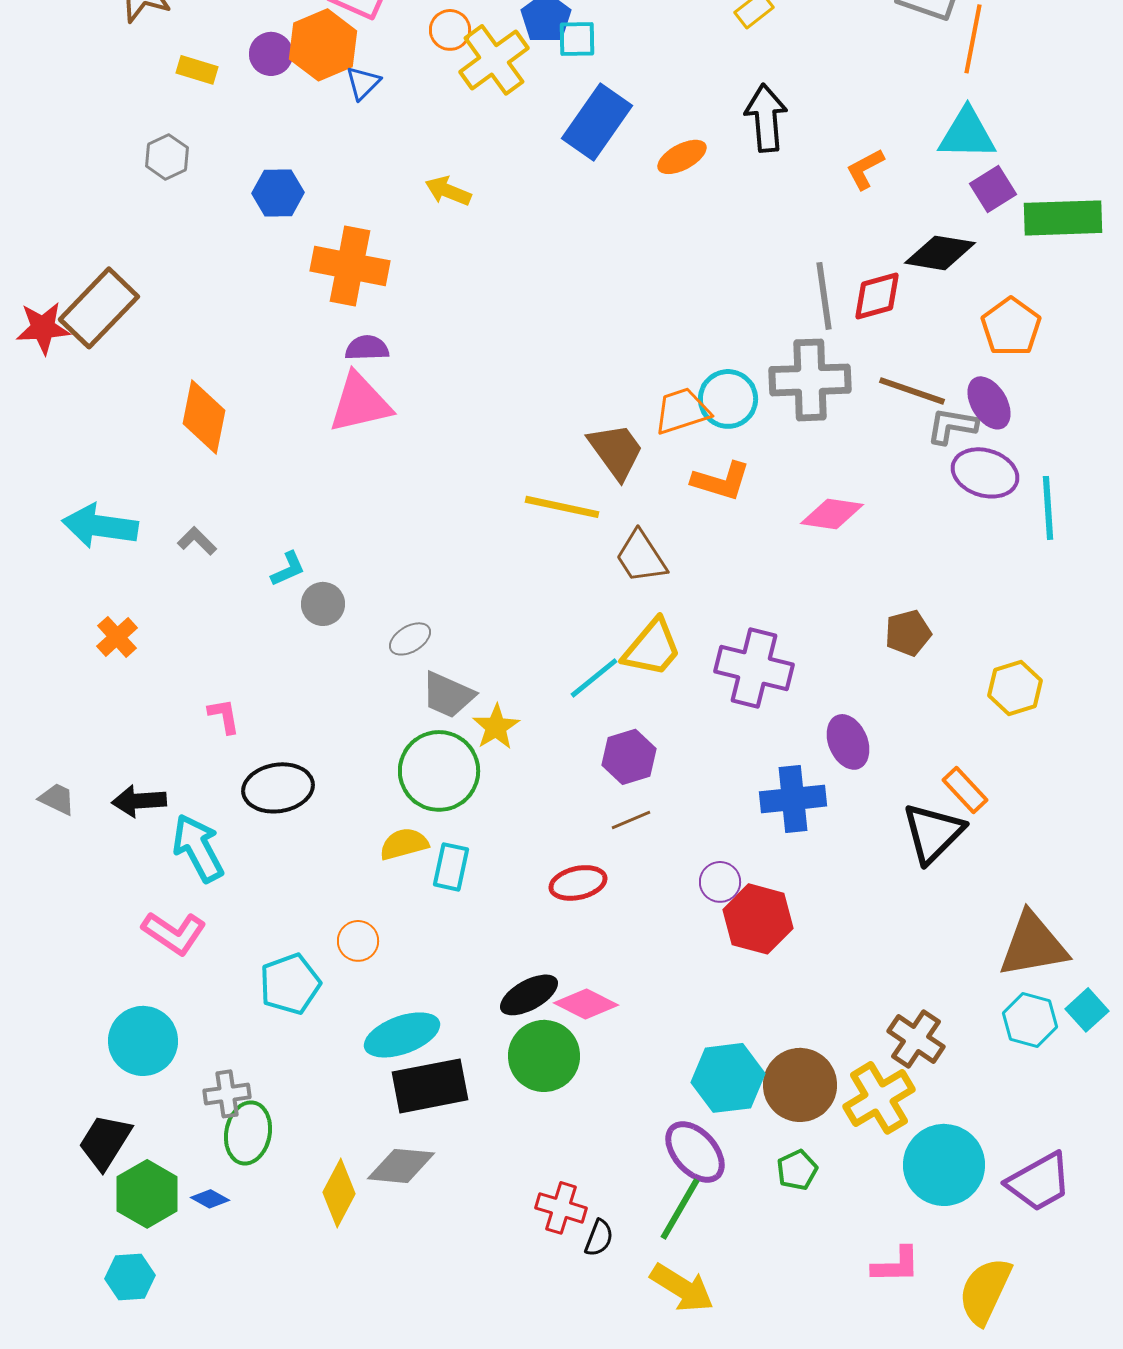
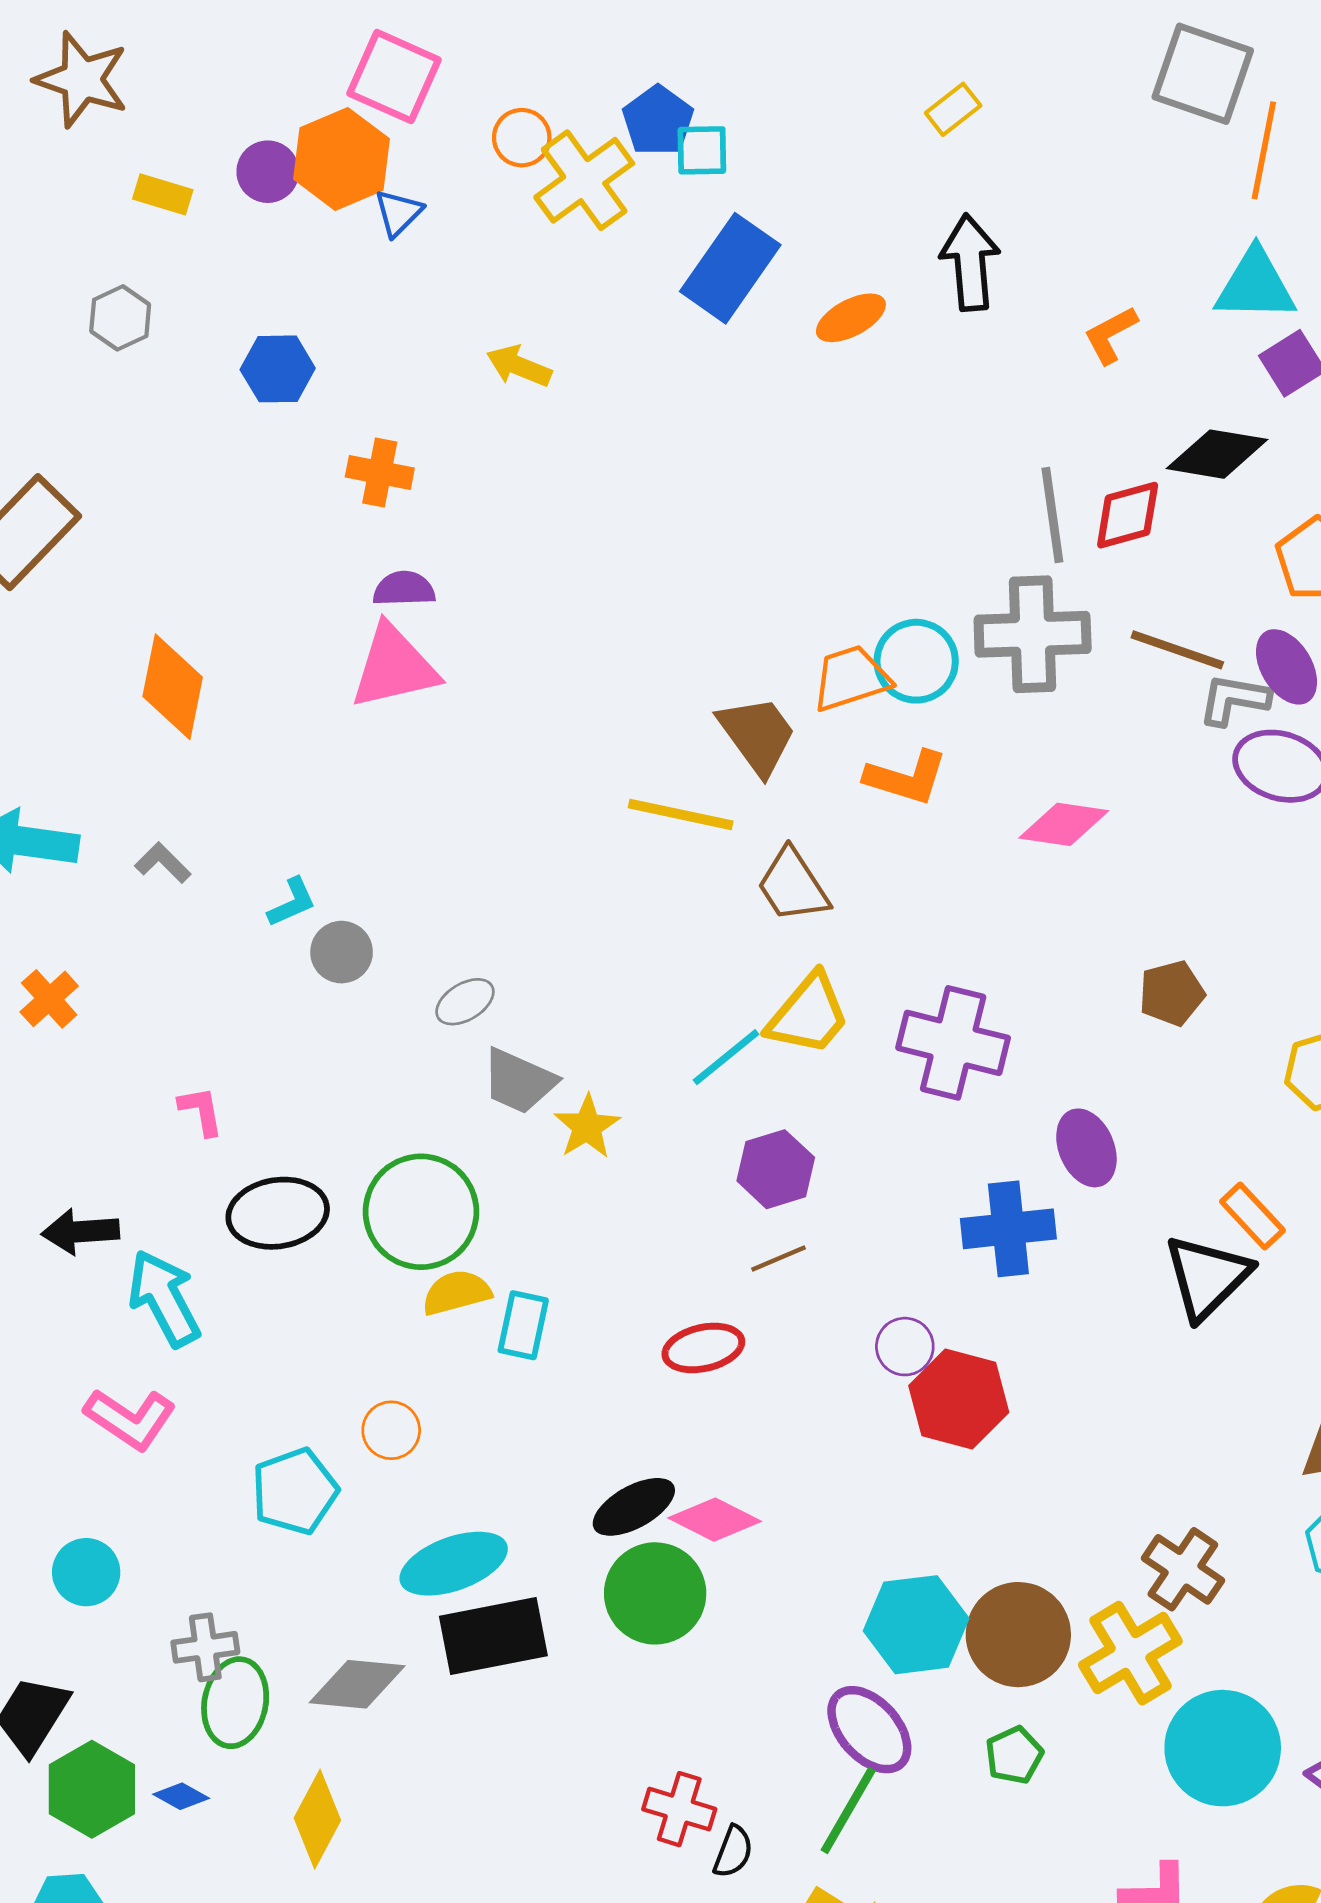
orange cross: (350, 266) -> (380, 472), size x0.6
green circle: (439, 771) -> (421, 1212), moved
cyan circle: (143, 1041) -> (86, 1572), size x0.7
gray diamond: (401, 1166) -> (357, 1684), moved
yellow diamond: (339, 1193) -> (317, 1819), moved

